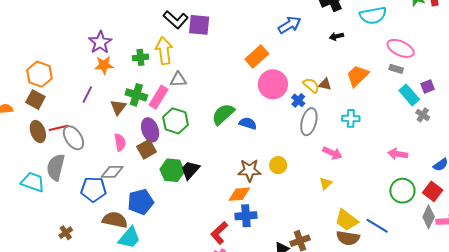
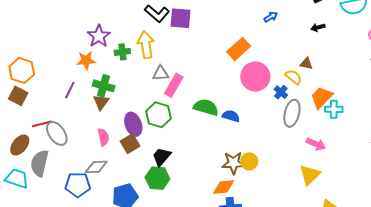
blue arrow: (289, 25) -> (271, 17), size x0.6
purple star: (100, 42) -> (99, 36), moved
orange trapezoid: (358, 76) -> (322, 97), moved
brown triangle: (325, 84) -> (306, 64), moved
green cross: (136, 95) -> (104, 86), moved
pink rectangle: (159, 97) -> (174, 85), moved
green semicircle: (223, 114) -> (206, 107), turned 60
brown ellipse: (38, 131) -> (20, 145), moved, turned 60
yellow circle: (278, 165) -> (249, 161), moved
green hexagon: (172, 170) -> (157, 178), moved
black trapezoid: (190, 170) -> (161, 157), moved
yellow triangle: (326, 184) -> (310, 175), size x1.6

